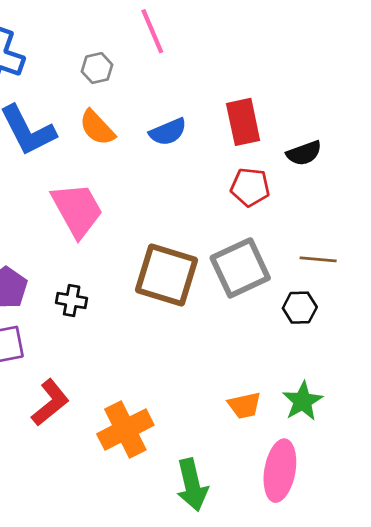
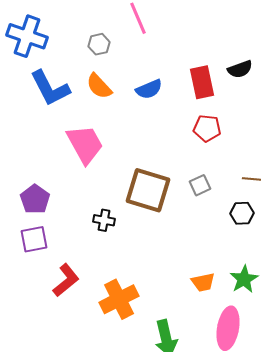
black semicircle: (304, 153) -> (240, 69), moved
gray square: (240, 268) -> (200, 185), size x0.5
black cross: (72, 301) -> (104, 220), moved

